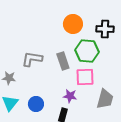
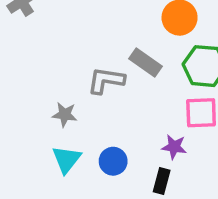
gray rectangle: (63, 61) -> (145, 62), moved, turned -36

